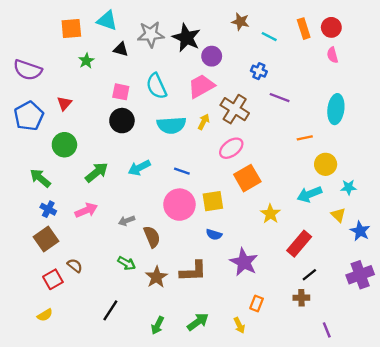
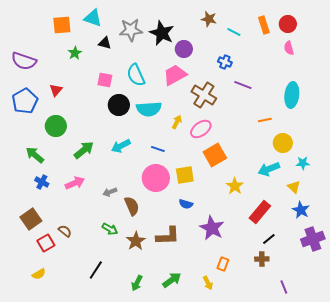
black circle: (122, 121) -> (119, 105), moved
yellow arrow: (204, 122) -> (177, 122), moved
blue star: (360, 231) -> (301, 210), moved
brown square: (46, 239) -> (31, 219), moved

